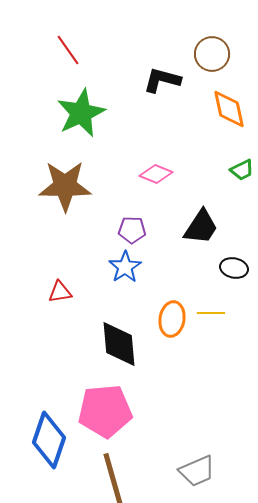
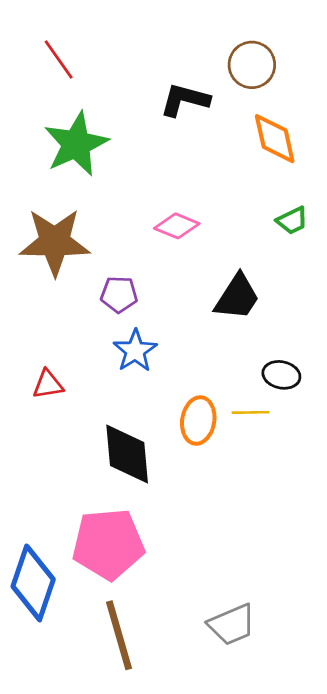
purple pentagon: (132, 230) -> (119, 294), moved
black ellipse: (234, 268) -> (281, 375), moved

